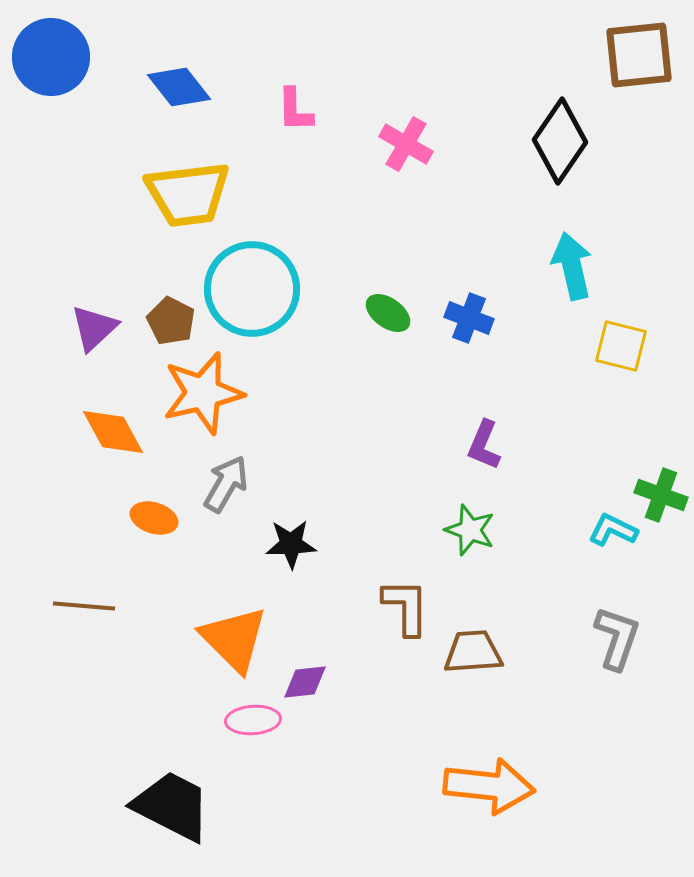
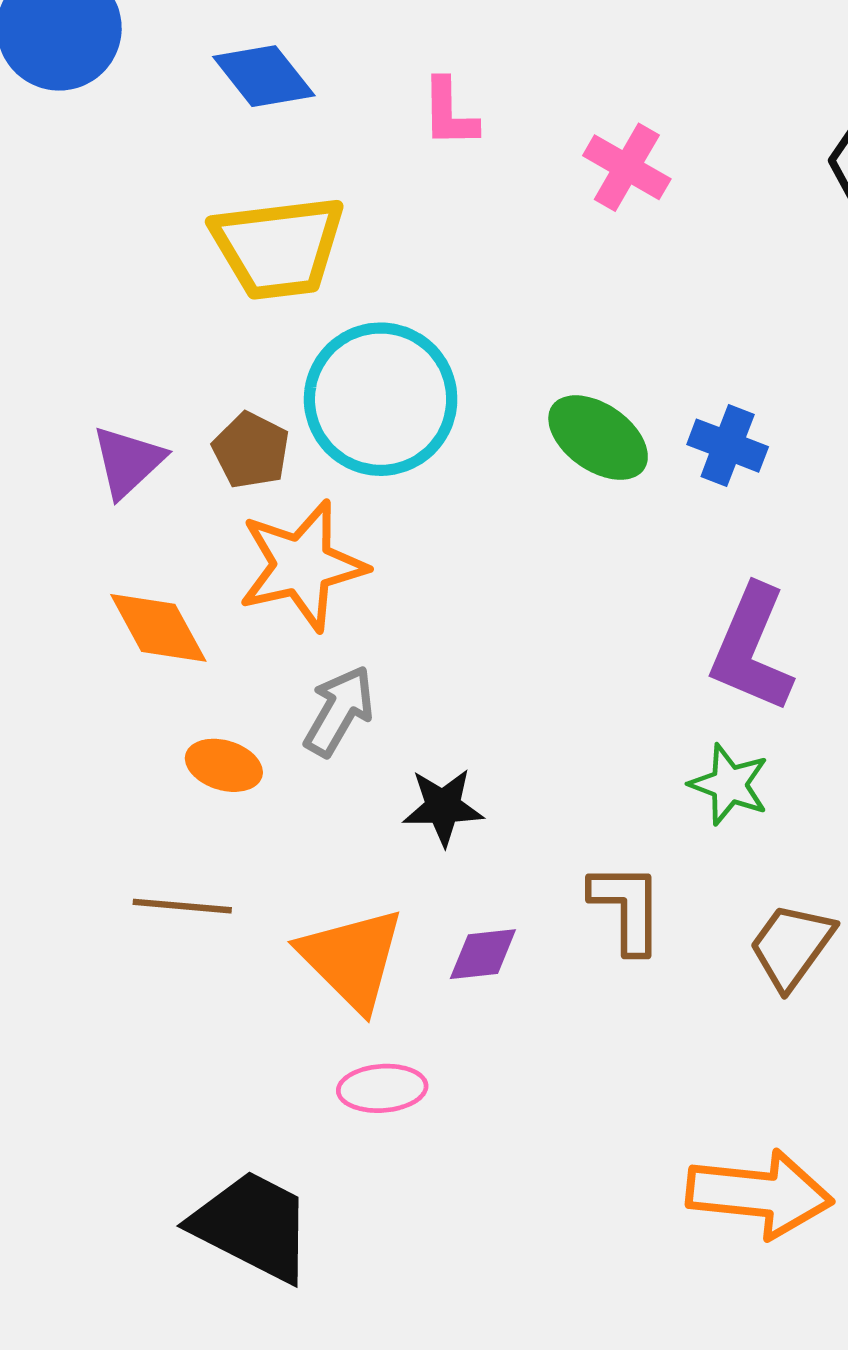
green ellipse: (388, 313) -> (598, 438), size x1.4
purple L-shape: (484, 445) -> (752, 649), size x1.6
brown line: (84, 606) -> (182, 906), moved
brown trapezoid: (473, 652) -> (792, 946), moved, turned -50
purple diamond: (305, 682) -> (483, 954), moved

